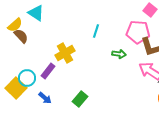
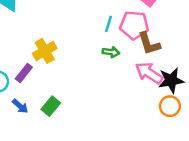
cyan line: (96, 31) -> (108, 24), moved
green rectangle: (80, 99) -> (51, 106), moved

